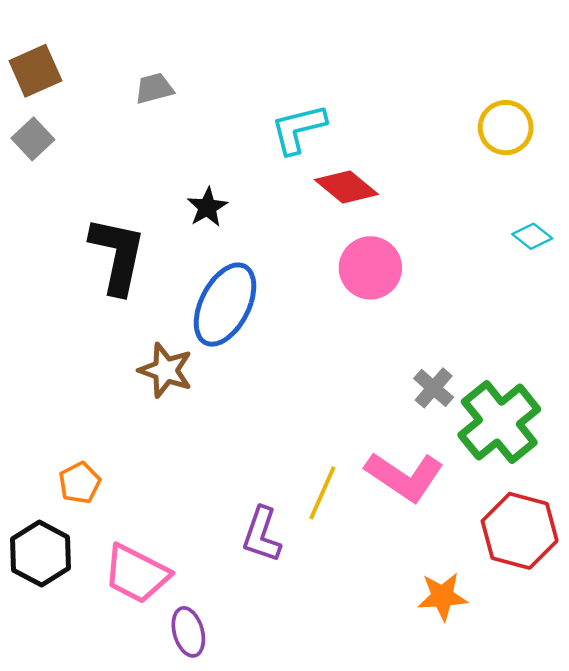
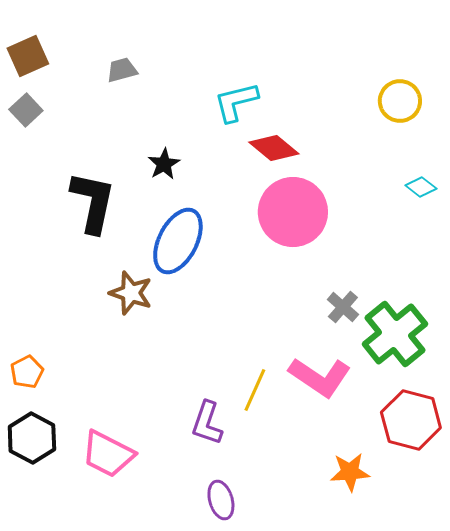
pink circle: (370, 268) -> (293, 212), size x1.4
orange pentagon: (80, 483) -> (27, 372), moved
purple ellipse: (188, 632) -> (221, 500), moved

